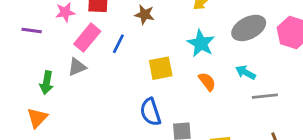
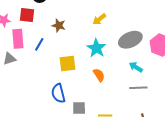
pink rectangle: (87, 38) -> (18, 39), turned -48
cyan arrow: (246, 72) -> (136, 67), moved

